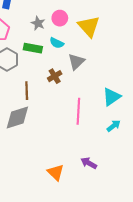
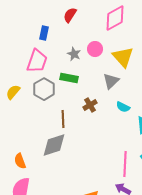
cyan semicircle: (57, 43) -> (123, 107), moved
gray triangle: (76, 62) -> (111, 81), moved
pink line: (78, 111) -> (125, 164), moved

